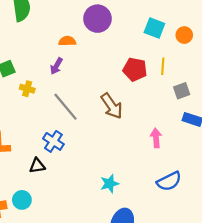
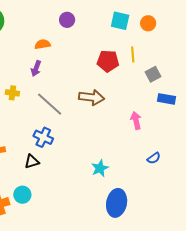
purple circle: (97, 19) -> (67, 20), size x0.6
brown arrow: (112, 106) -> (92, 97), turned -40
blue semicircle: (169, 181) -> (154, 158), size x0.6

